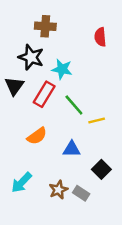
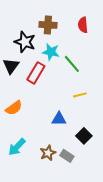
brown cross: (45, 26) -> (48, 25), moved
green line: (74, 105) -> (72, 64), moved
orange semicircle: (37, 136) -> (14, 108), moved

